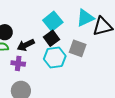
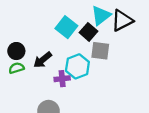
black square: (51, 38) -> (89, 32), moved
purple cross: (18, 63) -> (62, 79), moved

